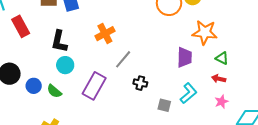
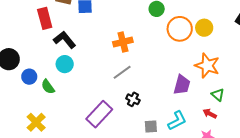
red rectangle: (21, 26) -> (45, 18), moved
orange cross: (105, 34) -> (123, 42), moved
black L-shape: (59, 41) -> (65, 40), turned 115
purple rectangle: (94, 86) -> (99, 114), moved
gray square: (164, 105) -> (151, 126), turned -32

